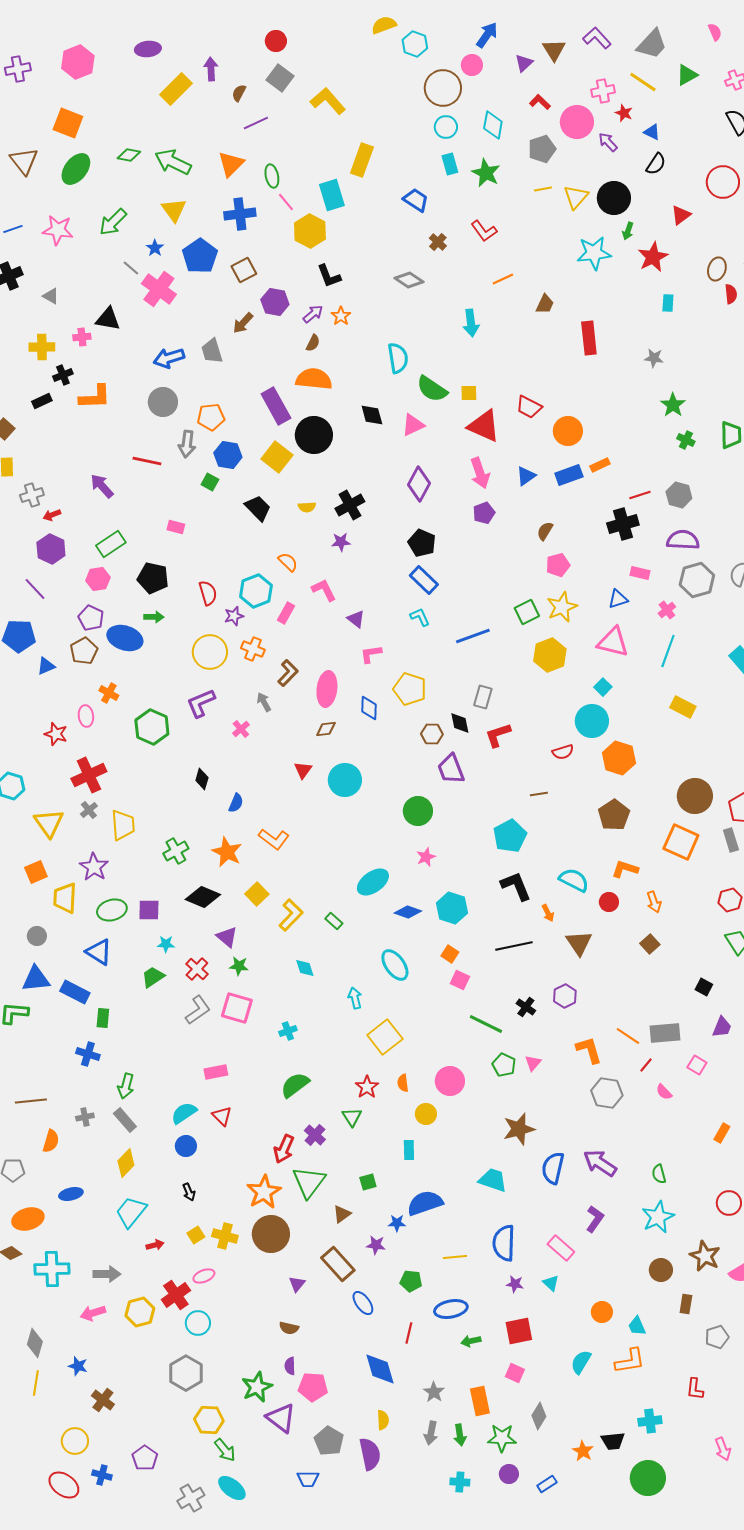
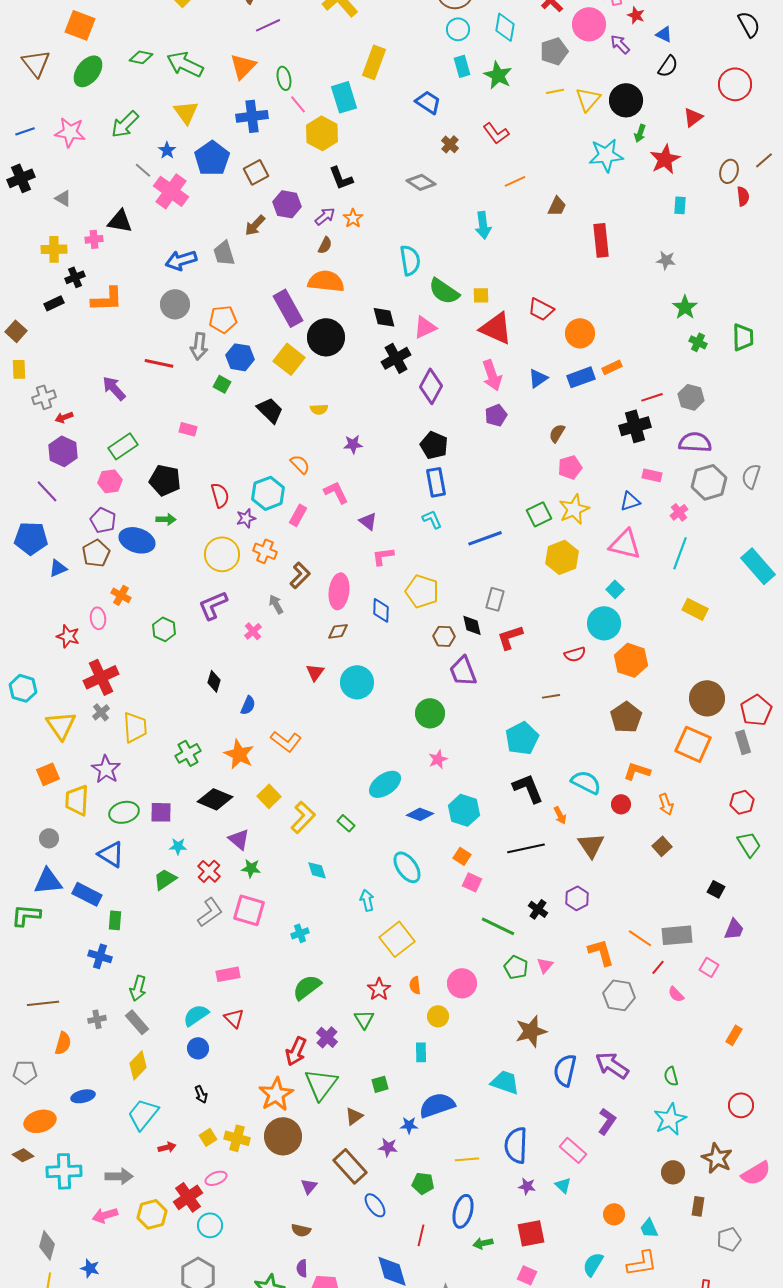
black cross: (350, 505) -> (396, 358), moved
blue rectangle: (424, 580) -> (436, 482), turned 36
green hexagon: (152, 727) -> (164, 629), size x0.7
blue ellipse: (451, 1309) -> (463, 1211), turned -64

